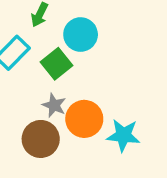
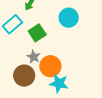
cyan circle: (81, 35) -> (69, 18), moved
cyan star: (123, 135) -> (59, 83), moved

